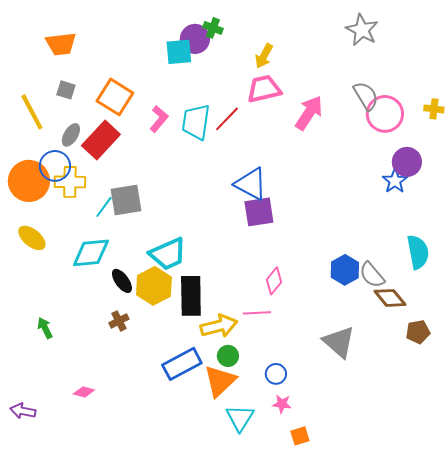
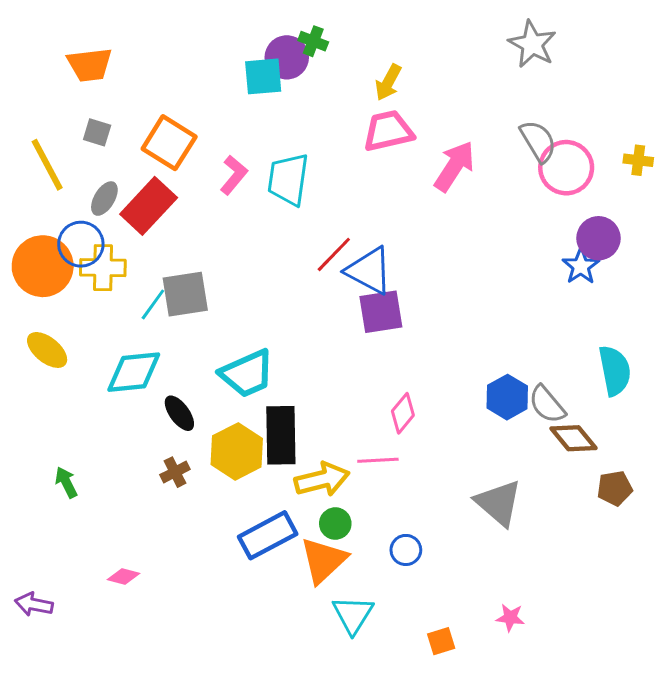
red line: (227, 119) -> (334, 254), moved
yellow hexagon: (154, 286) -> (237, 451), moved
pink star: (282, 404) -> (510, 618), moved

